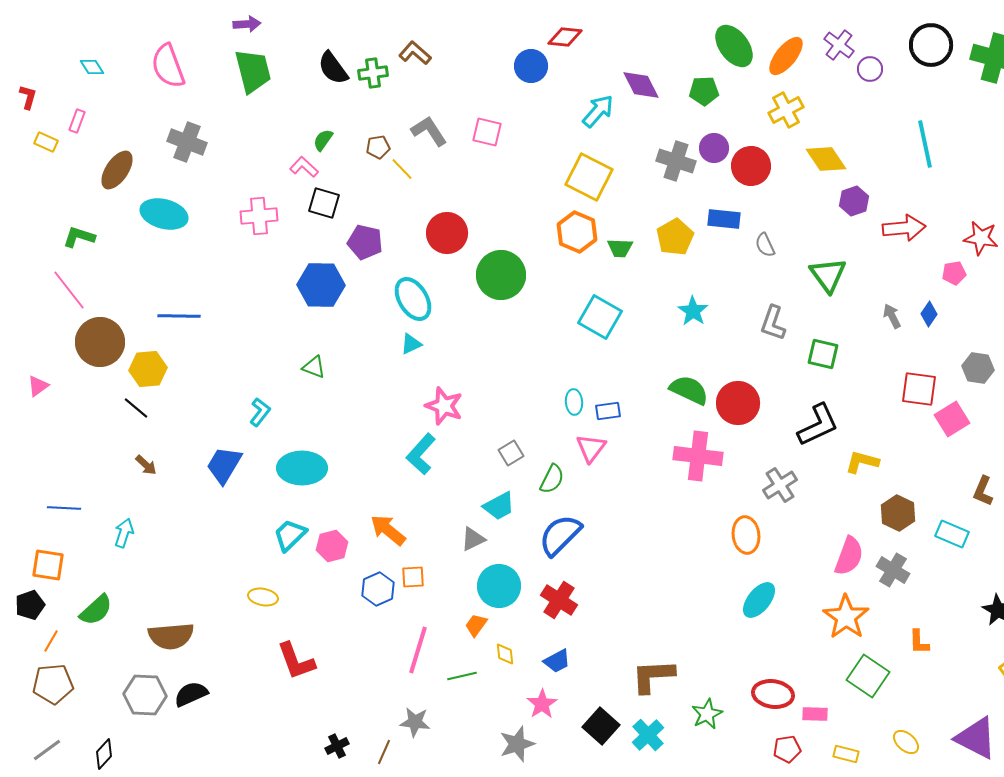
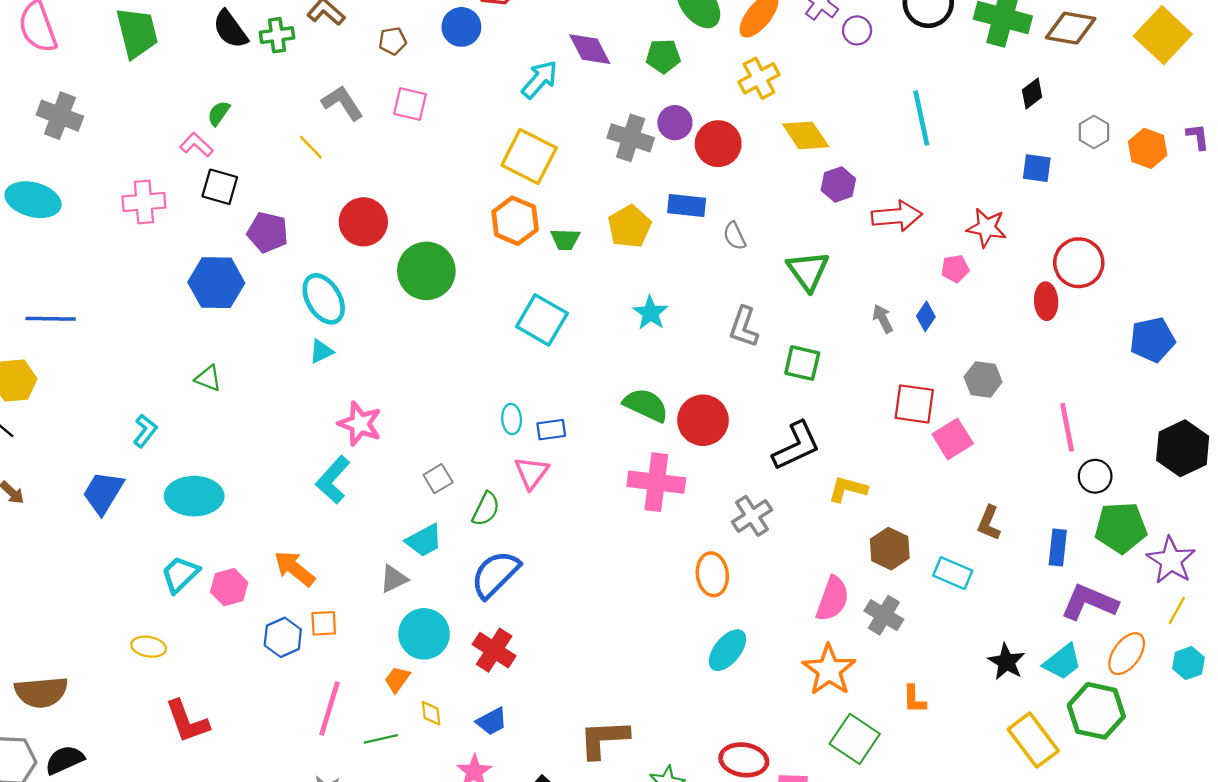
brown pentagon: (378, 147) -> (393, 41), moved

